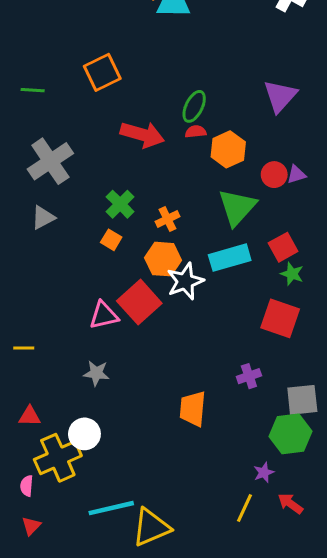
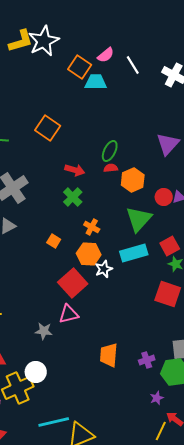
orange square: (102, 72) -> (48, 128), turned -30
red arrow: (142, 135) -> (75, 170), size x0.7
green cross: (120, 204) -> (73, 197), moved
orange cross: (167, 219) -> (92, 227), turned -35
white star: (185, 281) -> (104, 269), size x0.7
pink triangle: (104, 315) -> (69, 314), moved
purple cross: (249, 376) -> (147, 360), moved
yellow line: (245, 508) -> (161, 431), moved

